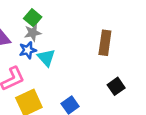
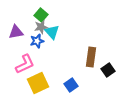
brown rectangle: (105, 43) -> (91, 57), moved
cyan triangle: (46, 58) -> (52, 32), moved

